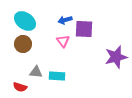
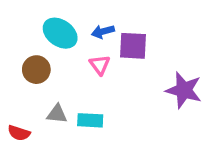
cyan ellipse: (25, 21) -> (60, 33), moved
purple star: (116, 57) -> (184, 90), turned 30
red semicircle: (20, 87) -> (19, 133), moved

